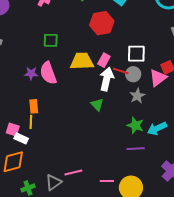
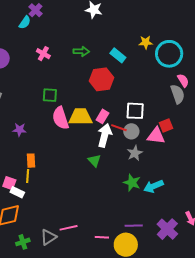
purple star: (31, 73) -> (19, 130), moved
pink semicircle: (48, 73) -> (60, 118), moved
pink triangle: (158, 78) -> (156, 136), turned 42
purple line: (136, 149) -> (134, 226), moved

